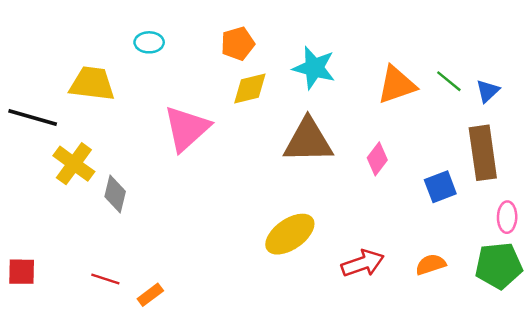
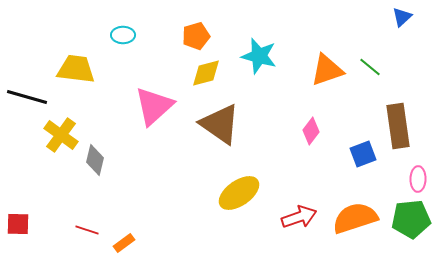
blue triangle: (488, 91) -> (402, 17), moved
brown triangle: (308, 141) -> (220, 124), moved, turned 36
orange semicircle: (431, 264) -> (355, 218), size x1.8

